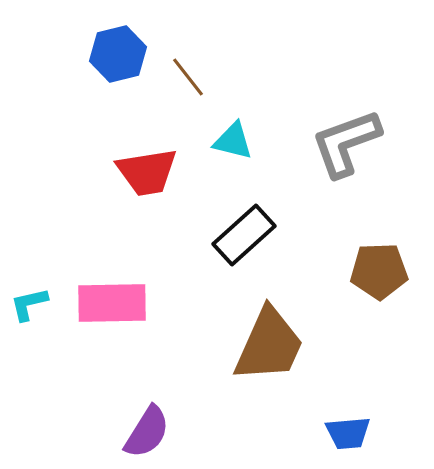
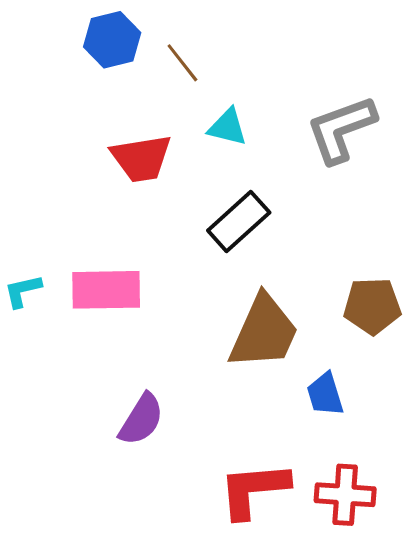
brown pentagon: (379, 271) -> (372, 306), moved
blue trapezoid: (348, 433) -> (325, 394), moved, turned 78

